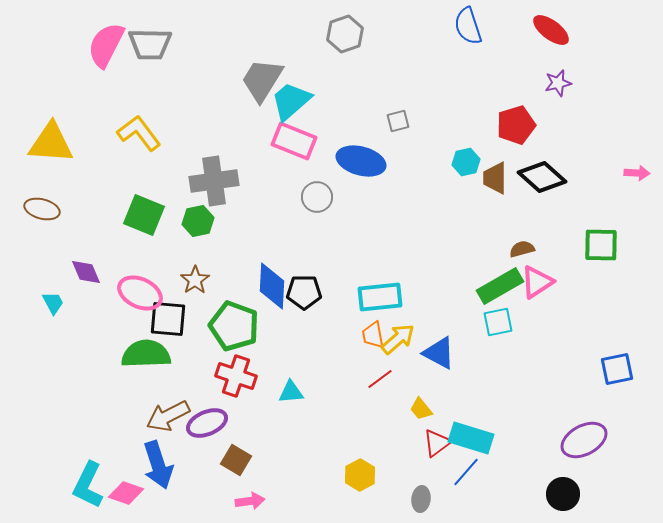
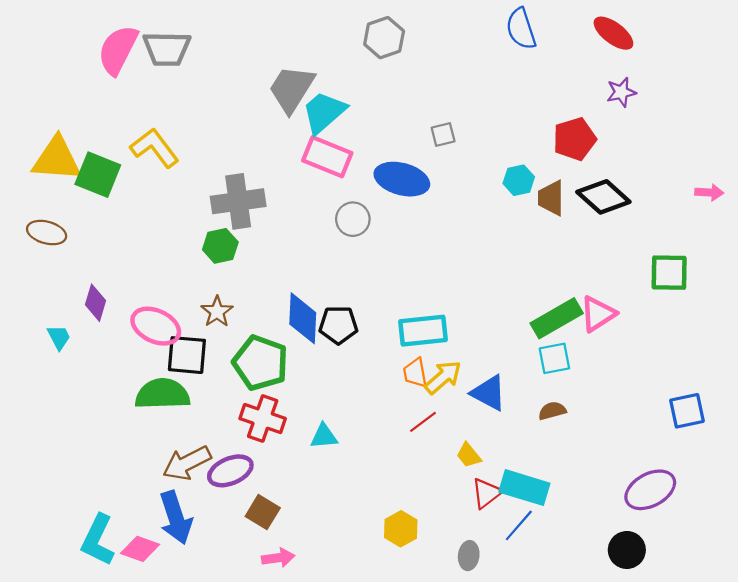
green square: (144, 215) -> (98, 175), moved
brown semicircle: (522, 249) -> (552, 411), moved
purple diamond: (86, 272) -> (96, 303), turned 40

